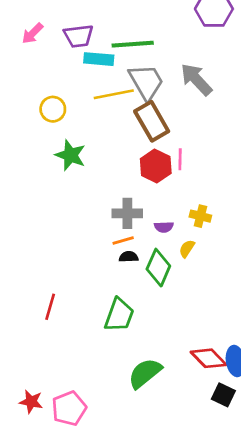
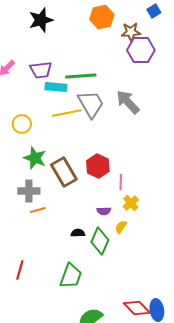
brown rectangle: (152, 121) -> (64, 172), moved
pink line: (180, 159) -> (121, 182), moved
gray cross: (127, 213) -> (29, 191), moved
yellow cross: (200, 216) -> (131, 203), turned 35
orange line: (123, 240) -> (38, 210), moved

